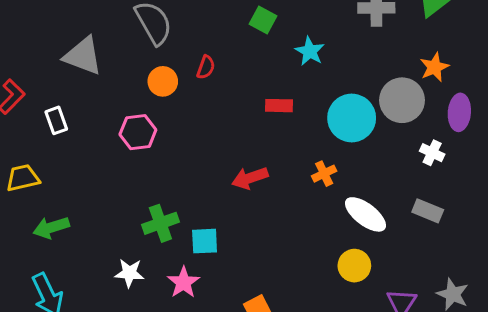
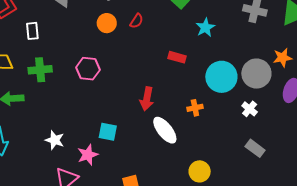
pink hexagon: (138, 132) -> (88, 69), moved
white cross: (432, 153) -> (250, 109), moved
red arrow: (250, 178) -> (147, 99), turned -75
white ellipse: (365, 214) -> (165, 130), moved
green cross: (160, 223) -> (40, 70), moved

